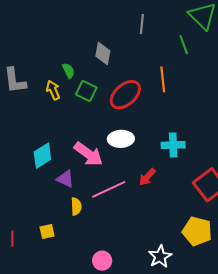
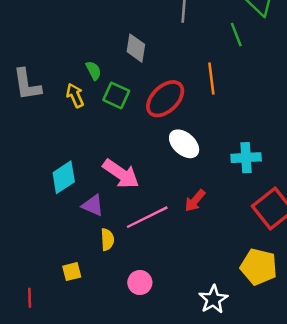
white ellipse: (121, 139) -> (184, 144), moved, turned 45
cyan cross: (173, 145) -> (246, 158), moved
red line: (12, 239) -> (30, 298), moved
pink circle: (102, 261) -> (140, 283), moved

